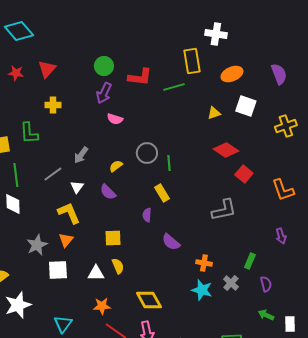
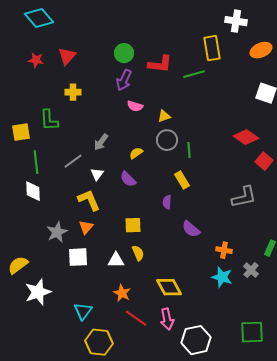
orange ellipse: (232, 74) -> (261, 50), moved
yellow triangle: (214, 113) -> (164, 116), moved
orange star: (102, 306) -> (122, 293), turned 30

